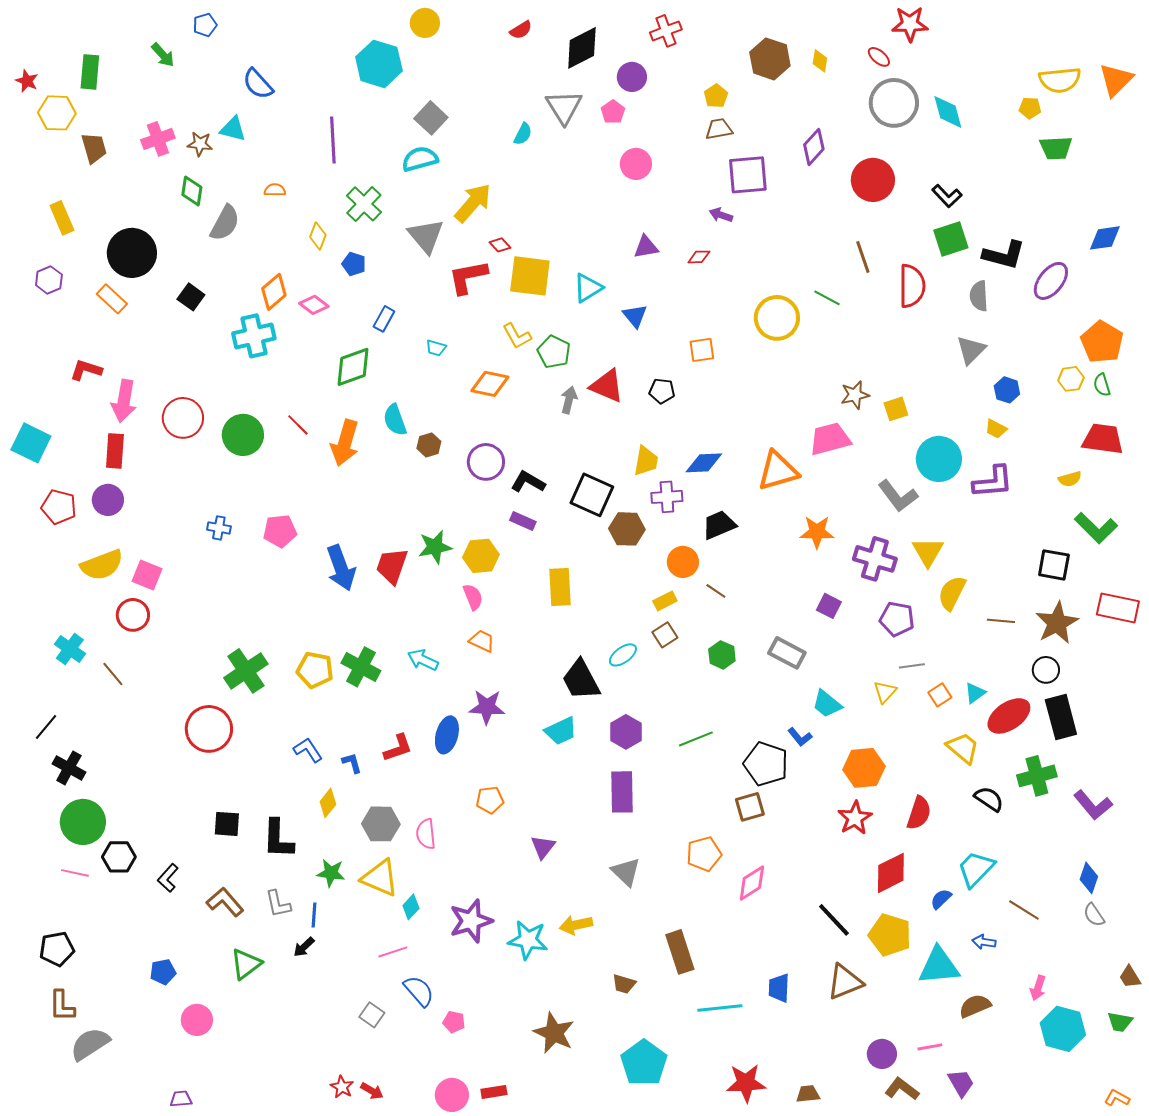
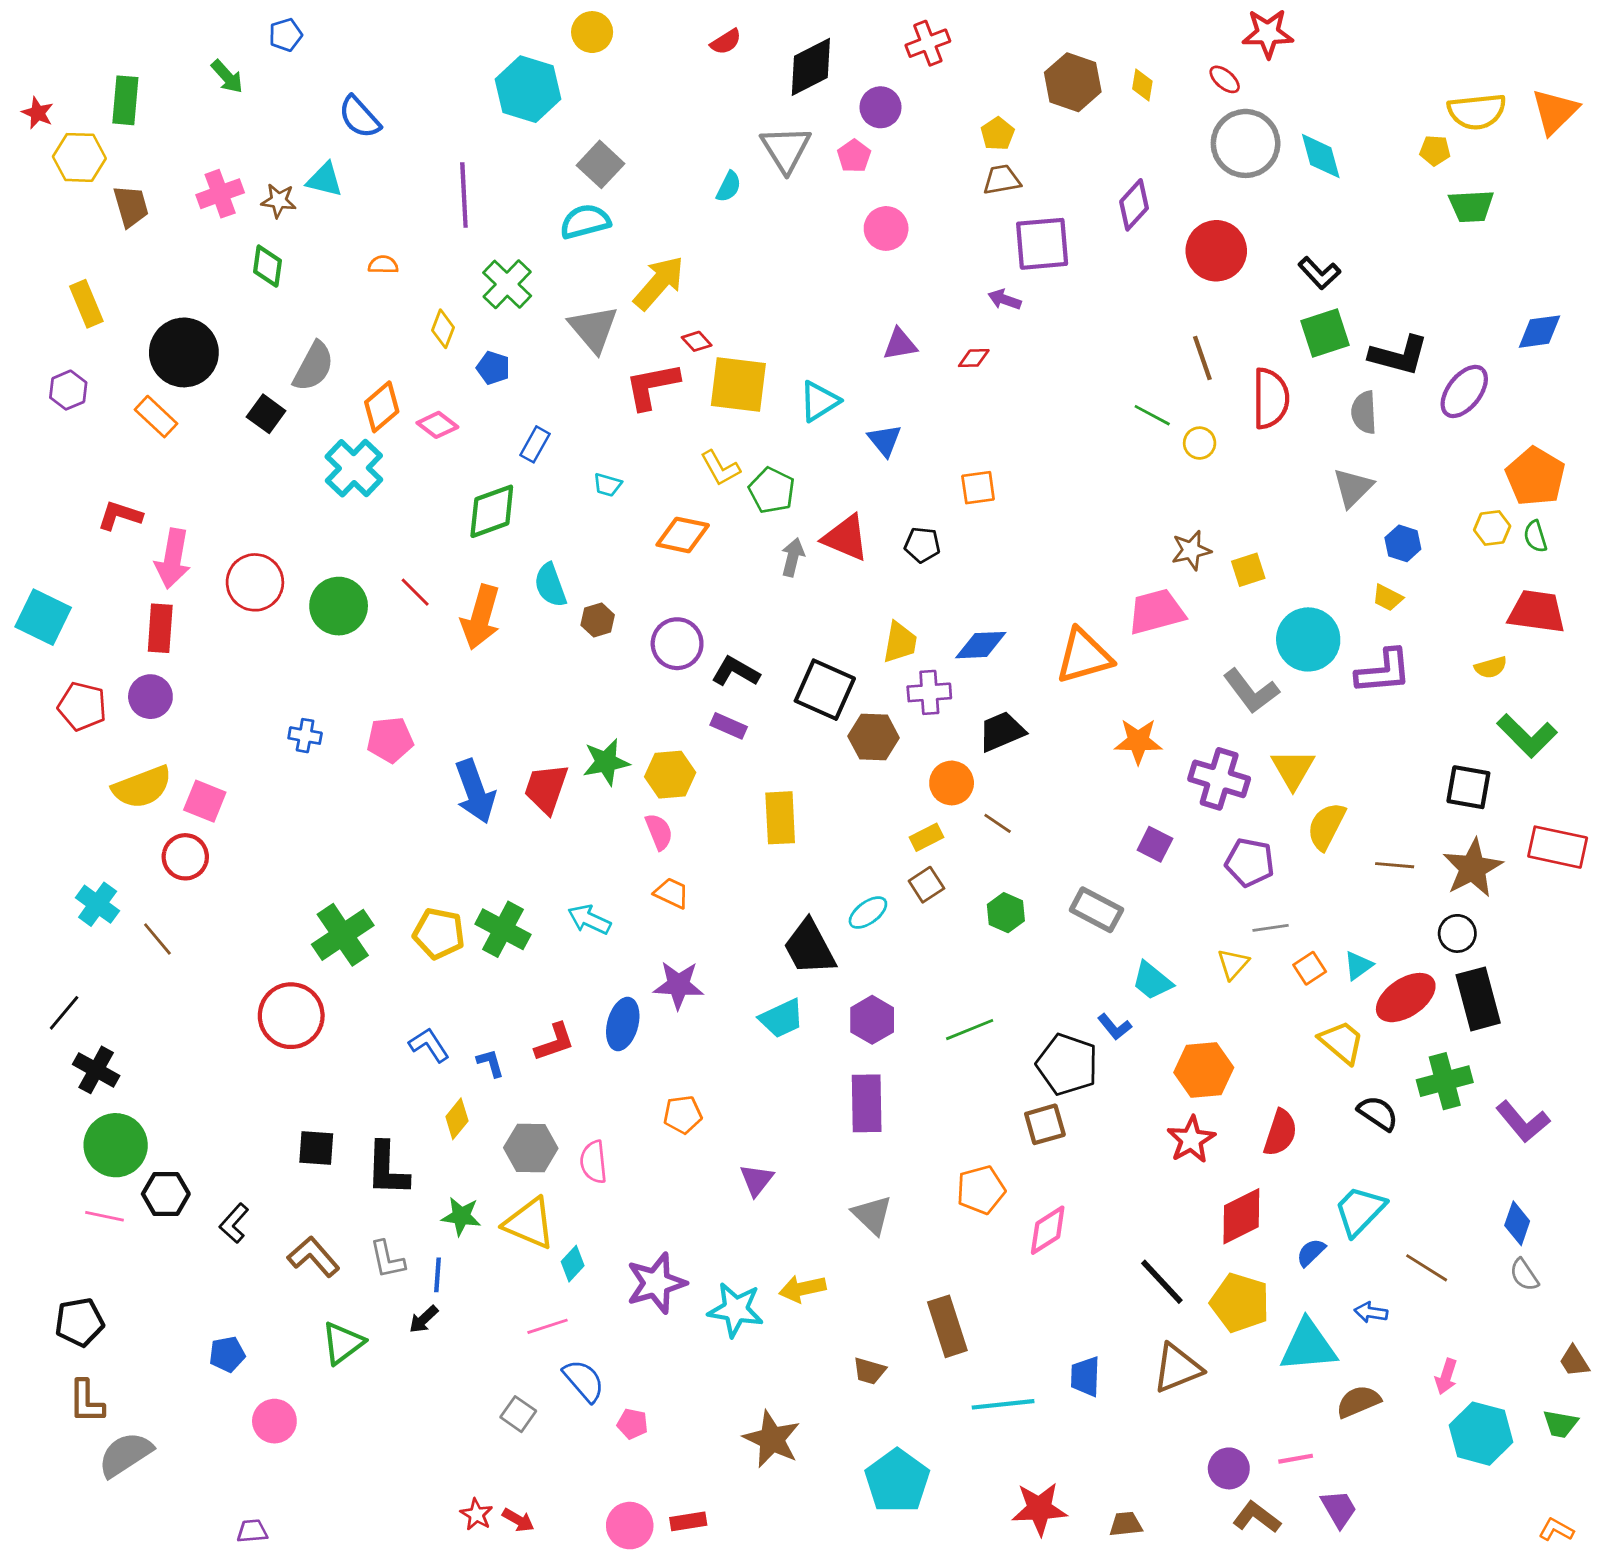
gray semicircle: (225, 223) -> (313, 366), moved
yellow circle: (777, 318) -> (1200, 443), moved, size x0.5
cyan cross: (254, 336) -> (354, 468), turned -33

